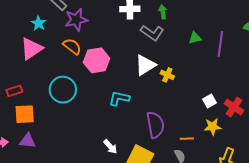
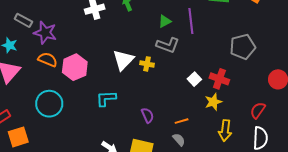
purple star: (76, 20) -> (45, 33), turned -30
gray L-shape: (152, 33) -> (168, 45), moved
purple semicircle: (155, 125) -> (148, 115), size x0.6
yellow star: (213, 127) -> (213, 102), moved

